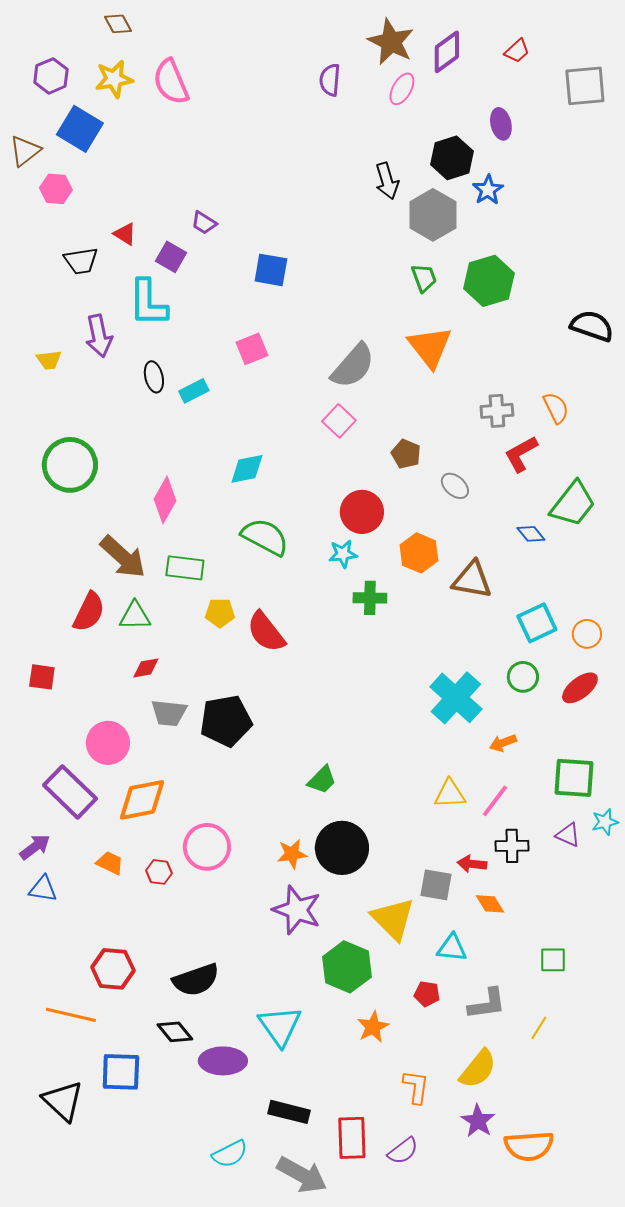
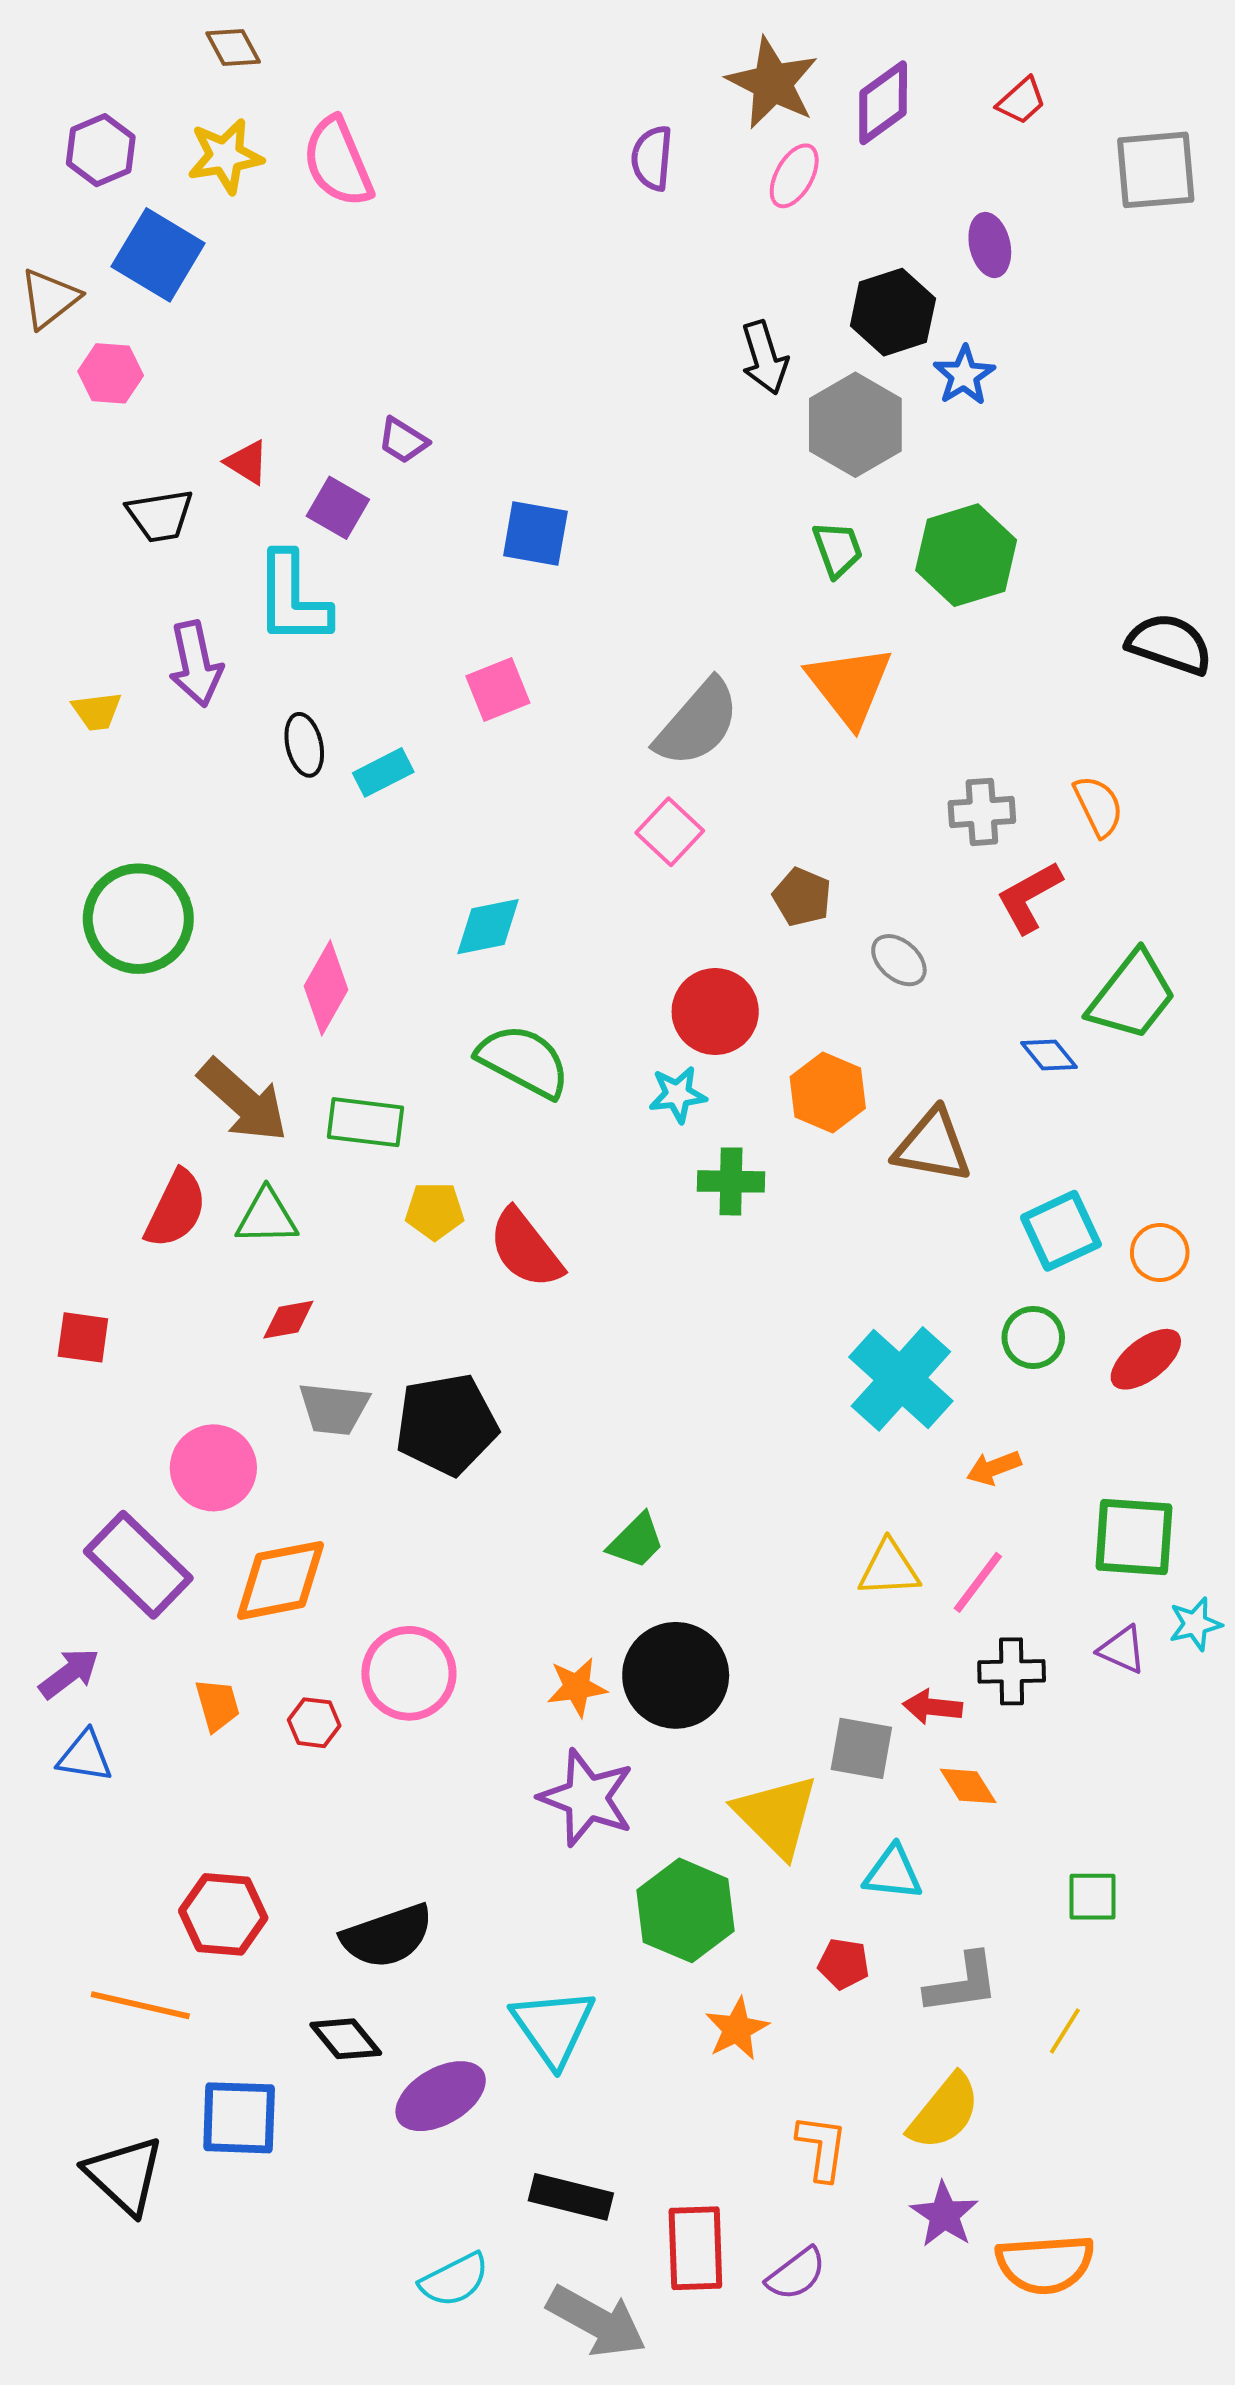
orange trapezoid: (110, 863) -> (217, 1705), turned 48
purple ellipse: (223, 1061) -> (441, 2096), turned -30

